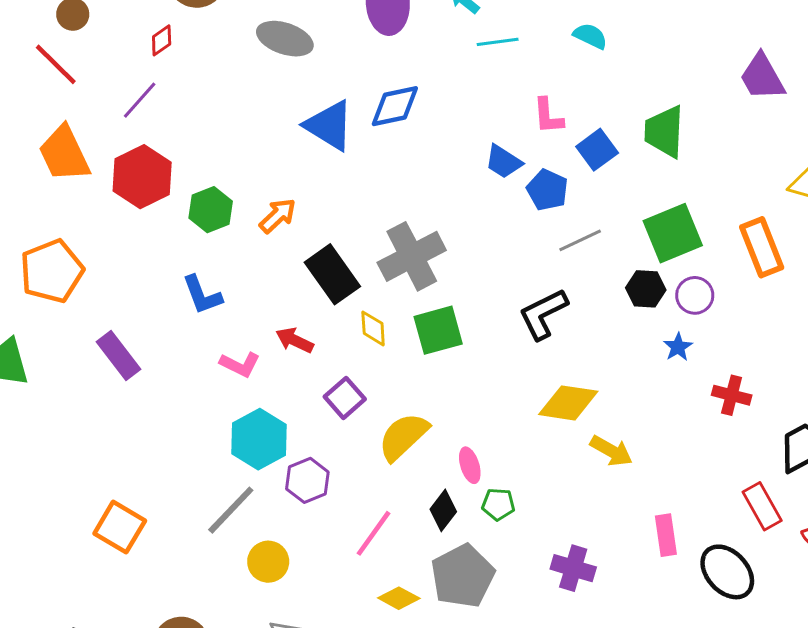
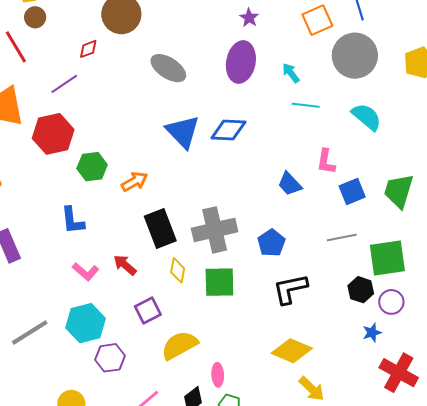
cyan semicircle: (590, 36) -> (367, 117), size x1.4
blue pentagon: (547, 190) -> (271, 243), moved
gray line: (580, 240) -> (342, 238), moved
red cross: (732, 395) -> (399, 373), size x1.5
gray line: (231, 510) -> (30, 333), moved

